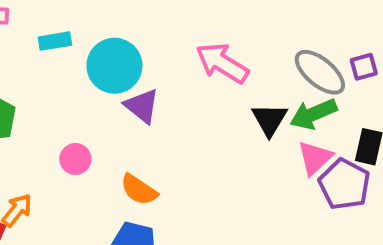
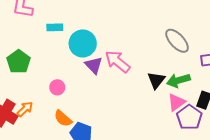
pink arrow: (222, 63) -> (117, 62), moved
gray ellipse: (320, 72) -> (177, 41), moved
orange semicircle: (139, 190) -> (63, 118), moved

